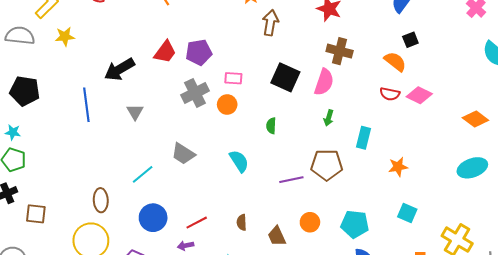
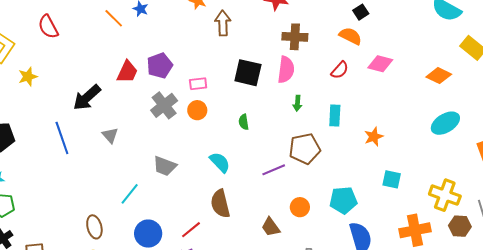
red semicircle: (390, 94) -> (340, 70), moved, turned -48
brown semicircle: (242, 222) -> (220, 204), moved, size x1.8

